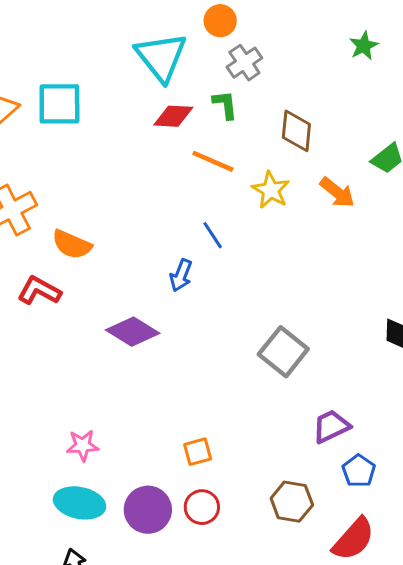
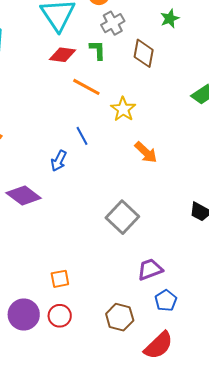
green star: (364, 46) -> (170, 19), moved
brown diamond: (296, 131) -> (144, 53), moved
orange arrow: (337, 192) -> (146, 152), moved

